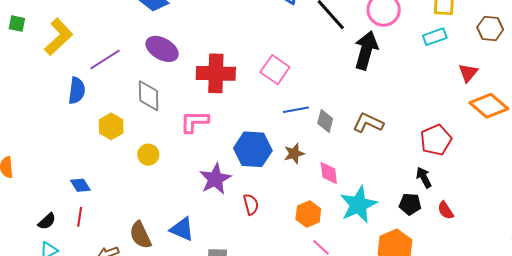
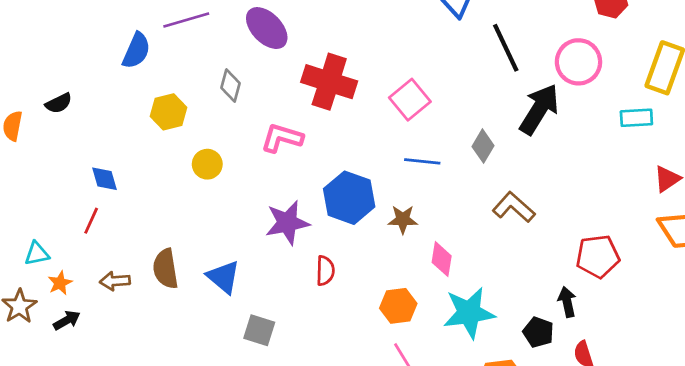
gray diamond: (149, 96) -> (231, 86), size x0.7
gray diamond: (325, 121) -> (483, 146), moved
black semicircle: (47, 221) -> (59, 103), moved

